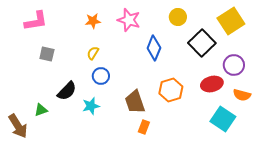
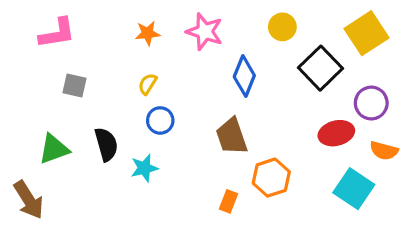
orange hexagon: (171, 90) -> (271, 178), moved
black semicircle: (67, 91) -> (106, 144), turned -60
brown trapezoid: (135, 102) -> (232, 136), moved
green triangle: (41, 110) -> (54, 149), moved, size x1.5

